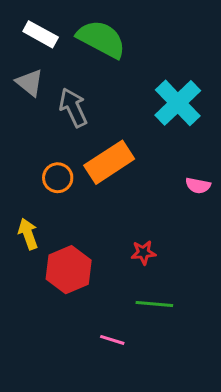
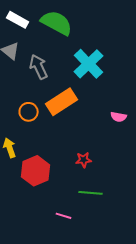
cyan cross: (178, 103) -> (89, 64), moved

